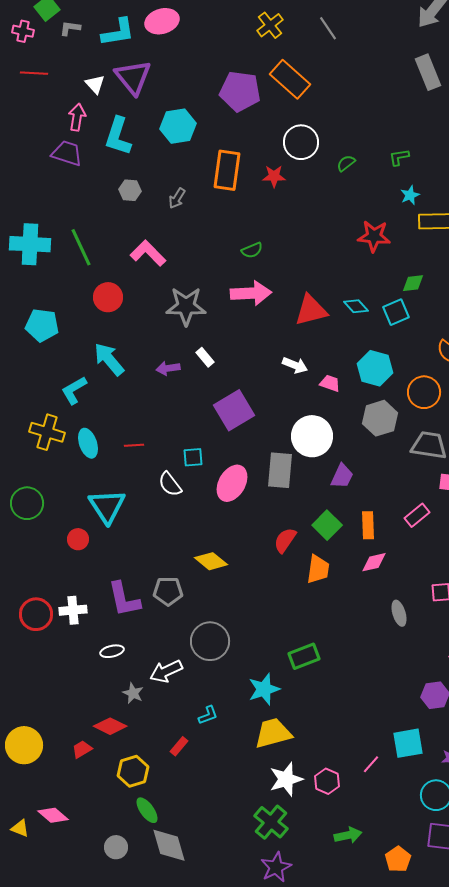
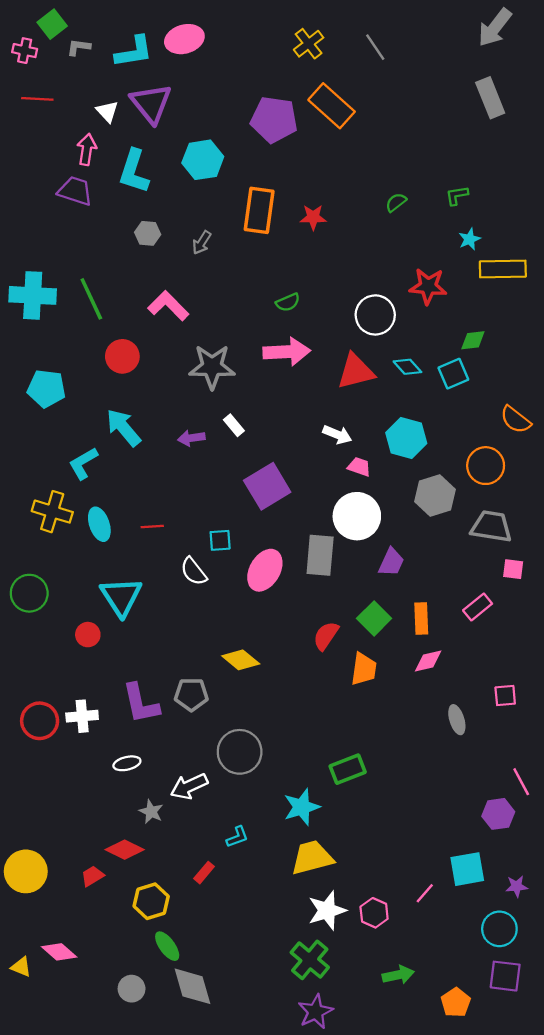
white circle: (301, 142) -> (375, 315), moved
cyan hexagon: (375, 368) -> (406, 438), moved
pink trapezoid: (330, 383) -> (359, 467), moved

